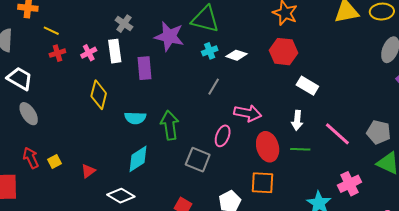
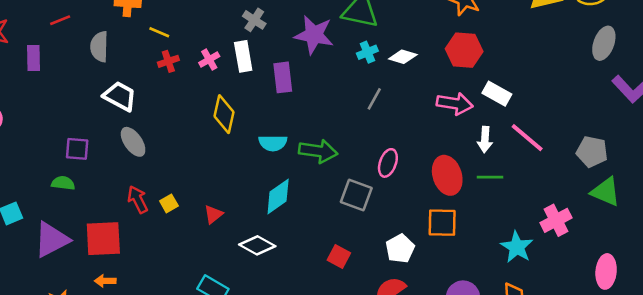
pink arrow: (248, 113) -> (455, 104), moved
green arrow: (170, 125) -> (318, 151), turned 108
pink line: (337, 134) -> (527, 138), moved

